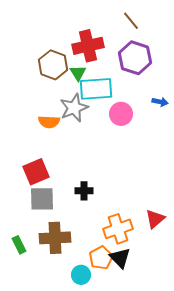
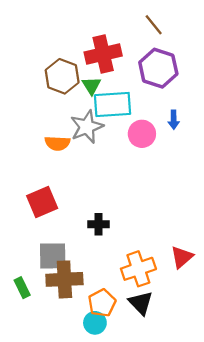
blue arrow: (160, 102) -> (174, 120), moved, turned 77
gray square: (42, 199) -> (53, 256), moved
orange pentagon: (101, 258) -> (102, 303), moved

